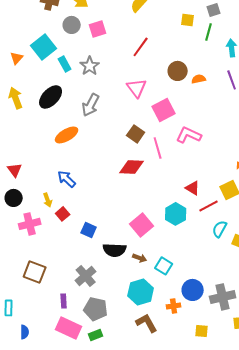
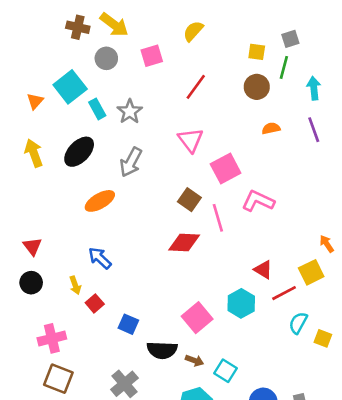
pink square: (98, 29) -> (152, 56), moved
brown circle: (178, 71) -> (257, 87), moved
pink cross: (30, 224) -> (52, 338), moved

